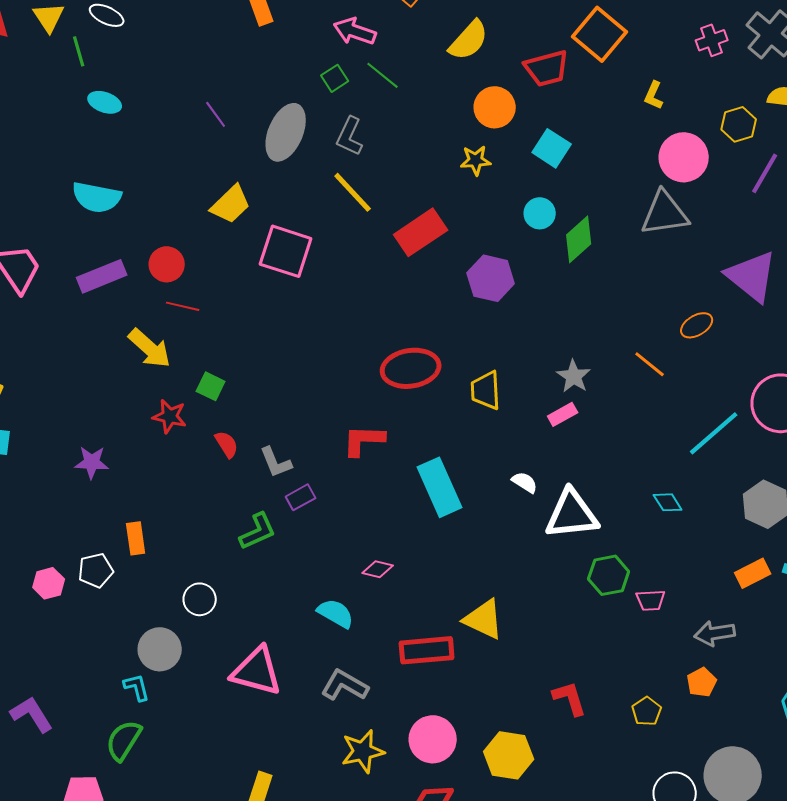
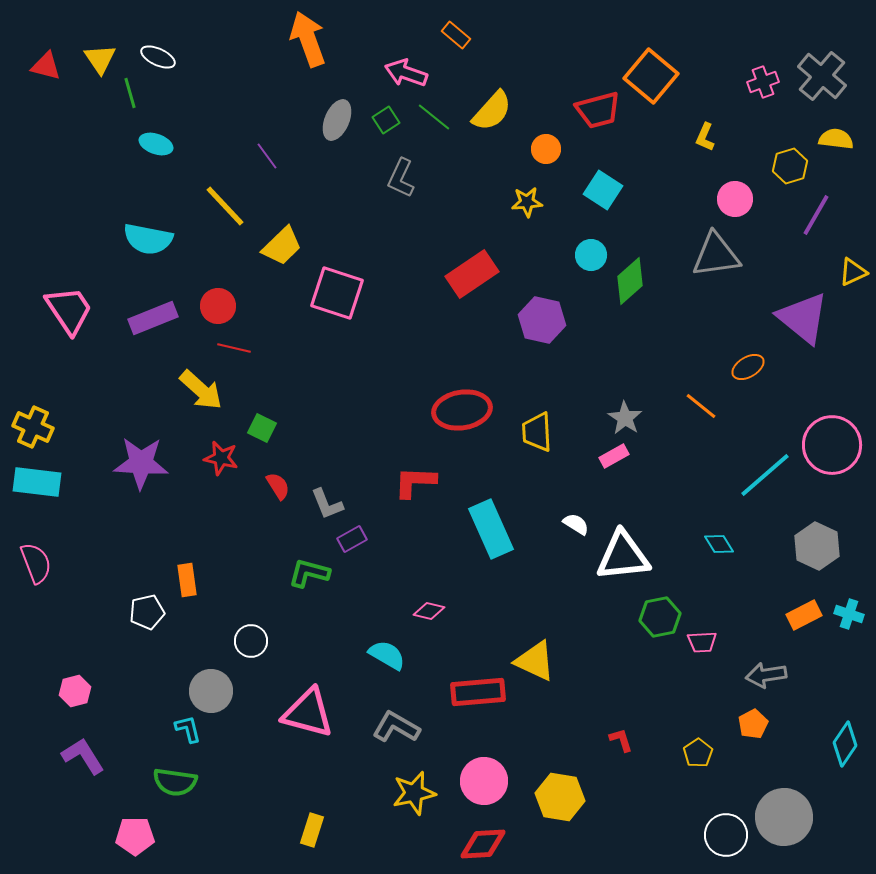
yellow semicircle: (469, 40) -> (492, 111), moved
orange circle: (495, 107) -> (546, 149), size x0.7
gray ellipse: (286, 132) -> (337, 120), moved, size x0.7
pink circle: (684, 157) -> (735, 199), size x0.7
yellow line: (353, 192) -> (225, 206), moved
purple star: (92, 462) -> (141, 463), moved, size x1.6
green L-shape: (258, 531) -> (309, 573), turned -141
pink hexagon: (49, 583) -> (75, 691), moved
red L-shape: (570, 698) -> (621, 740), size x0.7
green semicircle: (124, 740) -> (175, 782), turned -114

